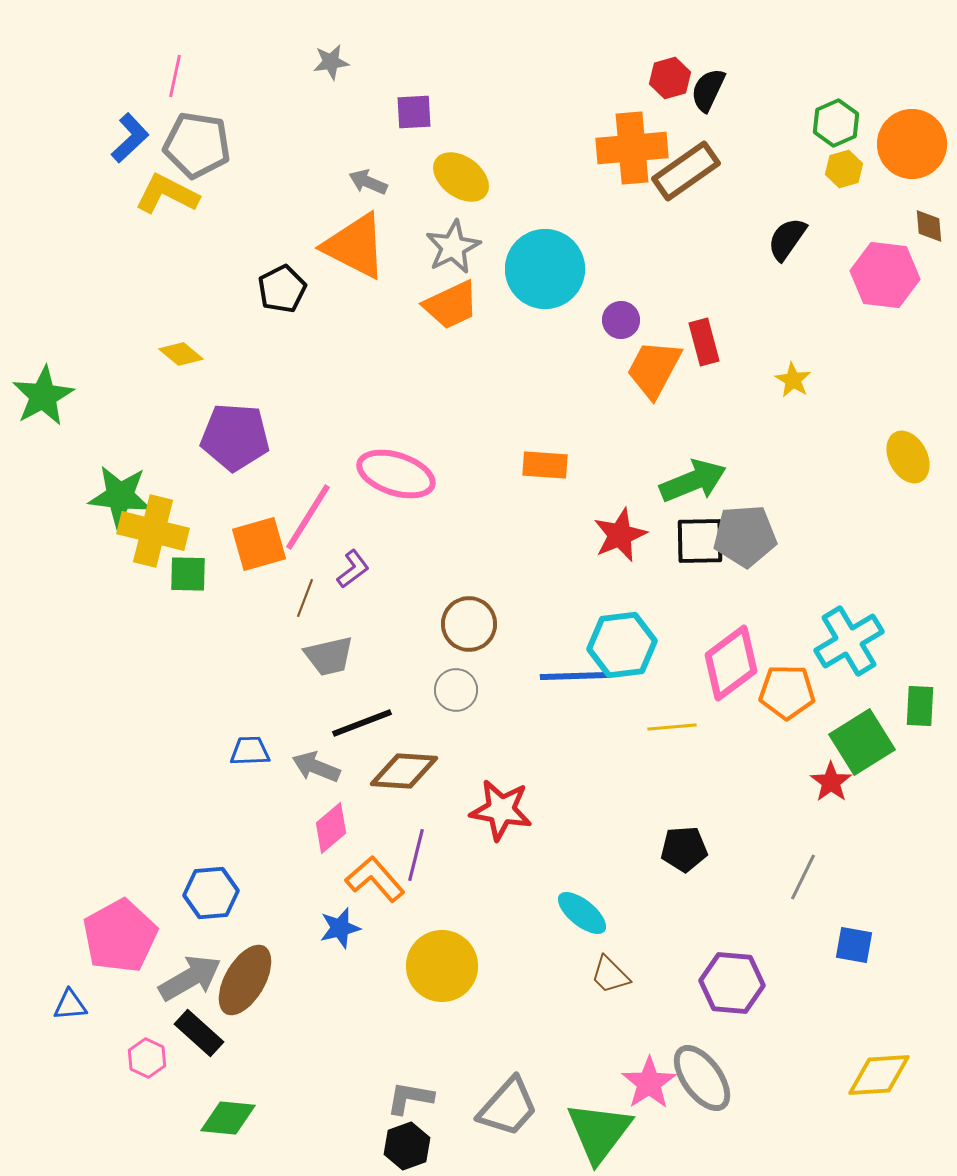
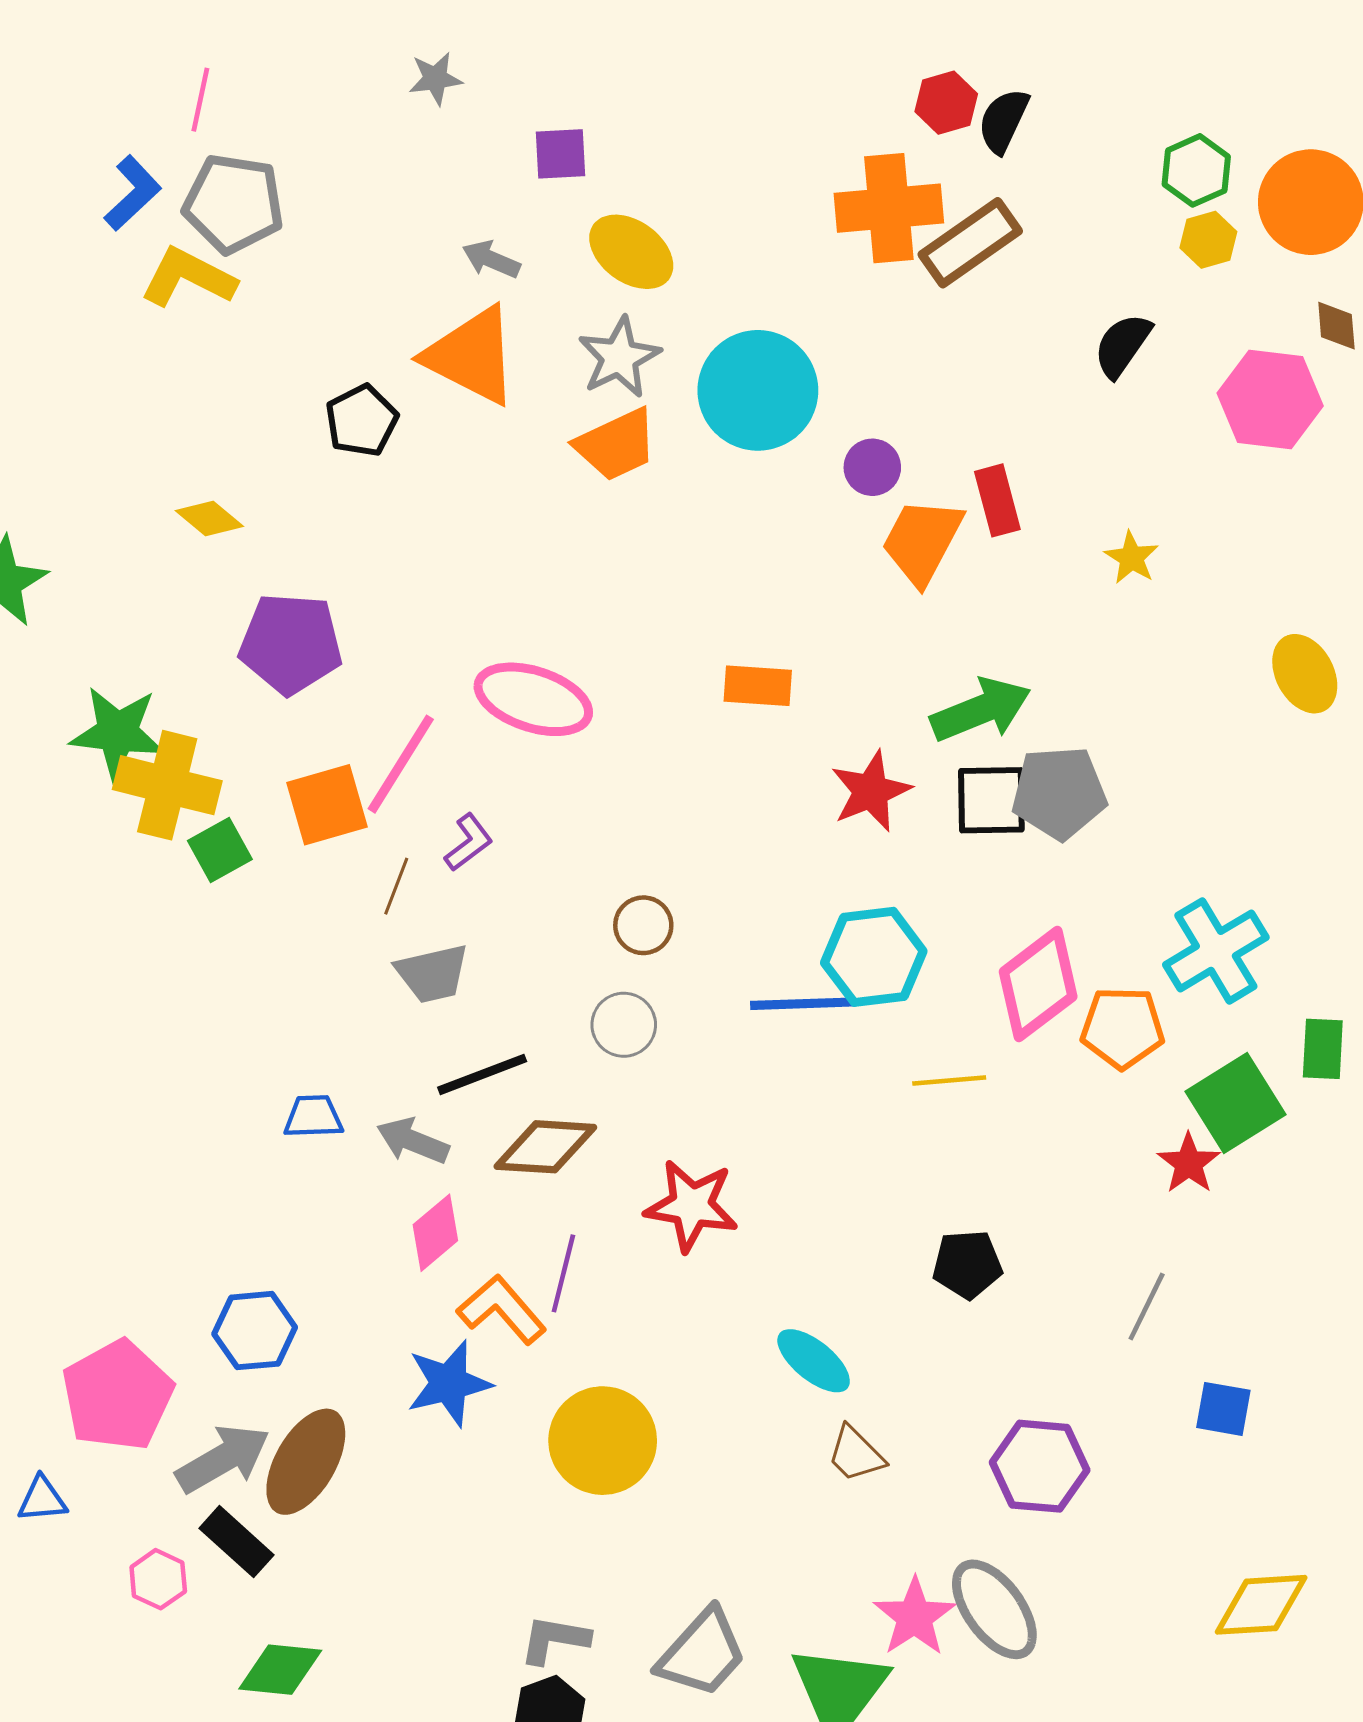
green square: (188, 574) -> (220, 850), turned -30
brown circle: (469, 624) -> (643, 925), size x0.7
blue star: (340, 928) -> (449, 1383), size x1.4

